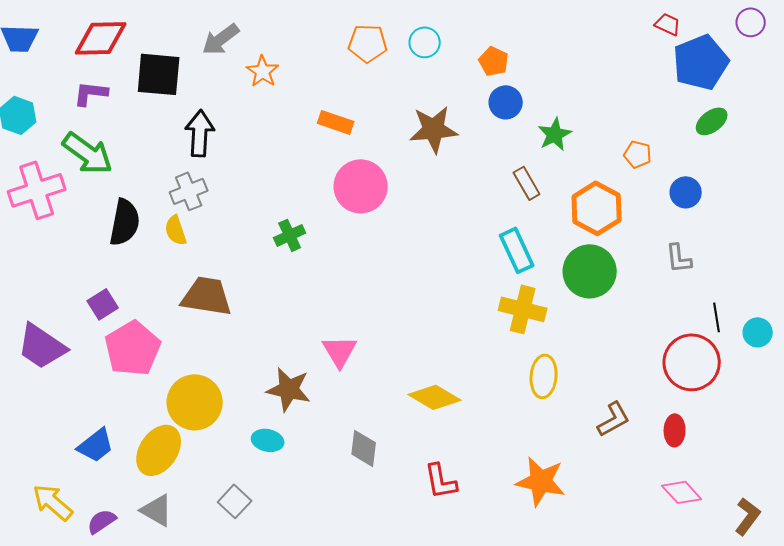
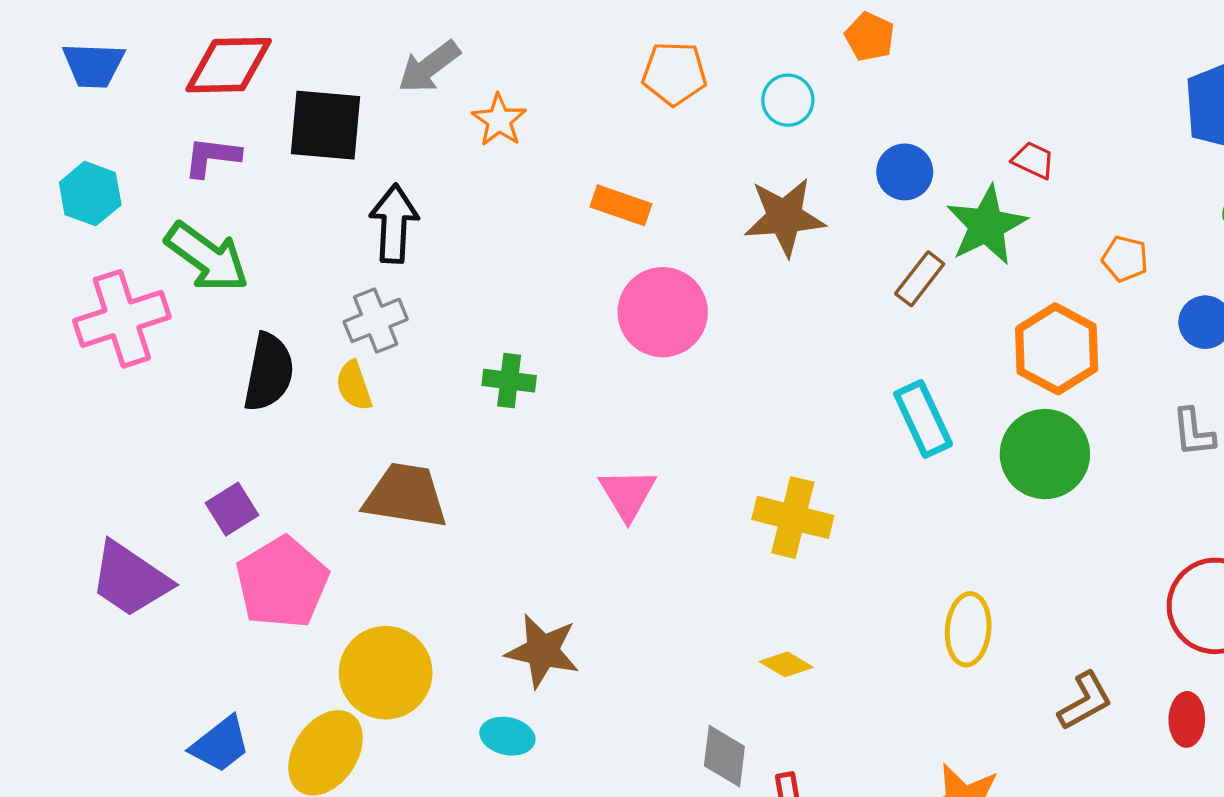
red trapezoid: (668, 24) -> (1033, 160), moved
cyan circle: (425, 42) -> (788, 100), moved
orange pentagon: (494, 61) -> (870, 37), moved
green star: (555, 134) -> (987, 225), size x1.4
brown rectangle: (527, 183) -> (920, 279), moved, turned 68
green cross: (290, 235) -> (509, 381), moved, turned 32
yellow cross: (523, 309) -> (793, 517), moved
pink triangle: (340, 351) -> (628, 494), moved
yellow diamond: (435, 397) -> (786, 664), size x0.6
gray diamond: (364, 448) -> (724, 756), moved

